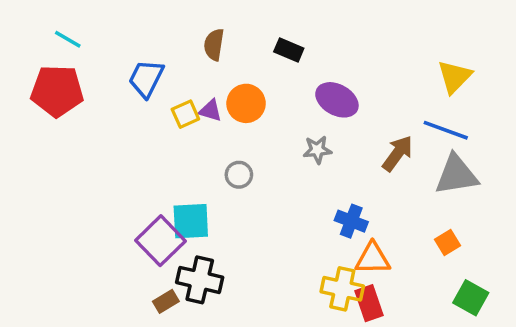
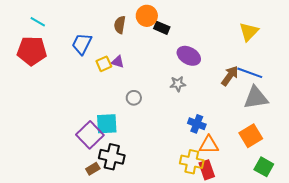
yellow triangle: (455, 77) -> (249, 32), moved
orange circle: (246, 103) -> (147, 16), moved
brown arrow: (398, 153) -> (230, 76), moved
orange square: (448, 242) -> (251, 136), size x1.6

